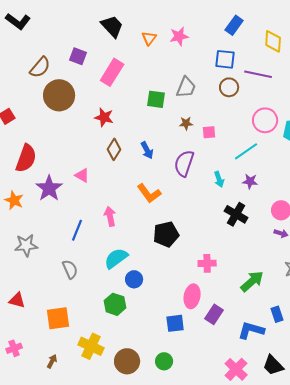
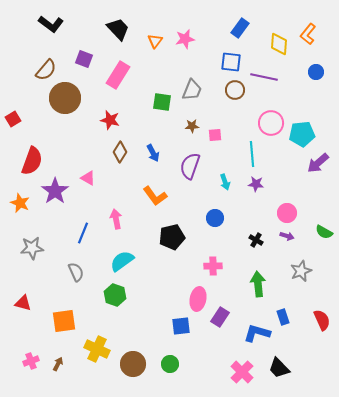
black L-shape: (18, 21) -> (51, 24), moved
cyan line: (246, 151) -> (252, 154), turned -60
black cross: (236, 214) -> (256, 240), moved, size x0.6
blue circle: (134, 279) -> (215, 218), moved
green arrow: (252, 281) -> (258, 284), turned -55
green hexagon: (115, 304) -> (115, 295), moved
pink cross: (14, 348) -> (31, 361), moved

